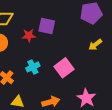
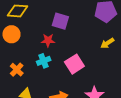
red star: (29, 35) -> (48, 40), moved

